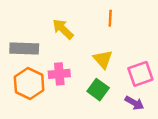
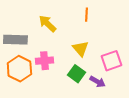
purple arrow: (134, 103) -> (97, 82), moved

